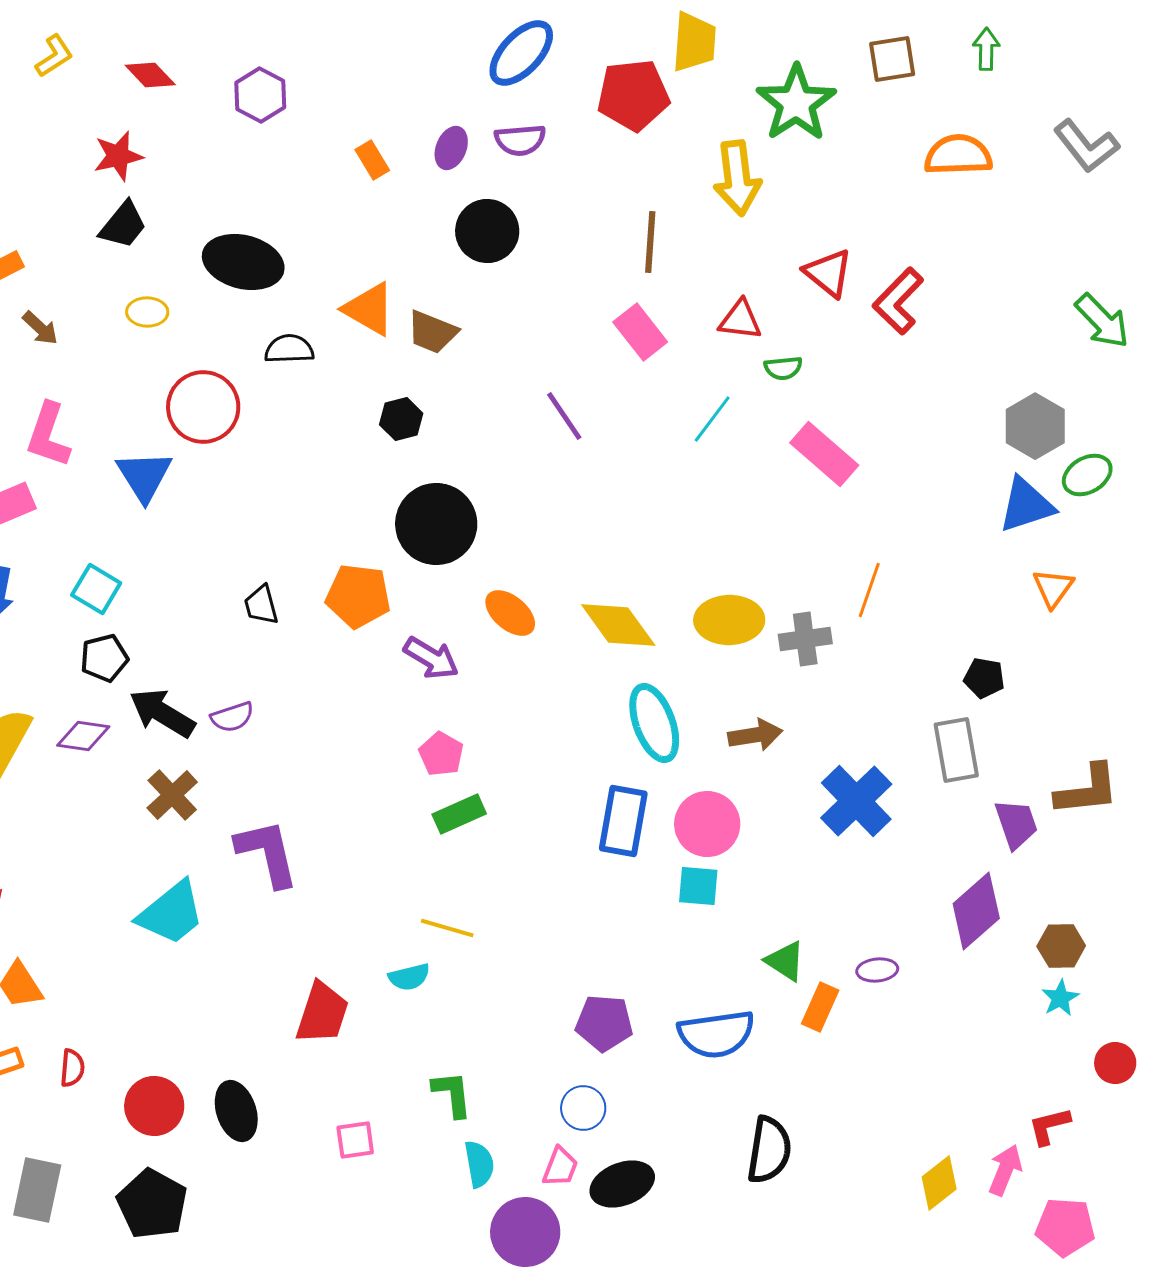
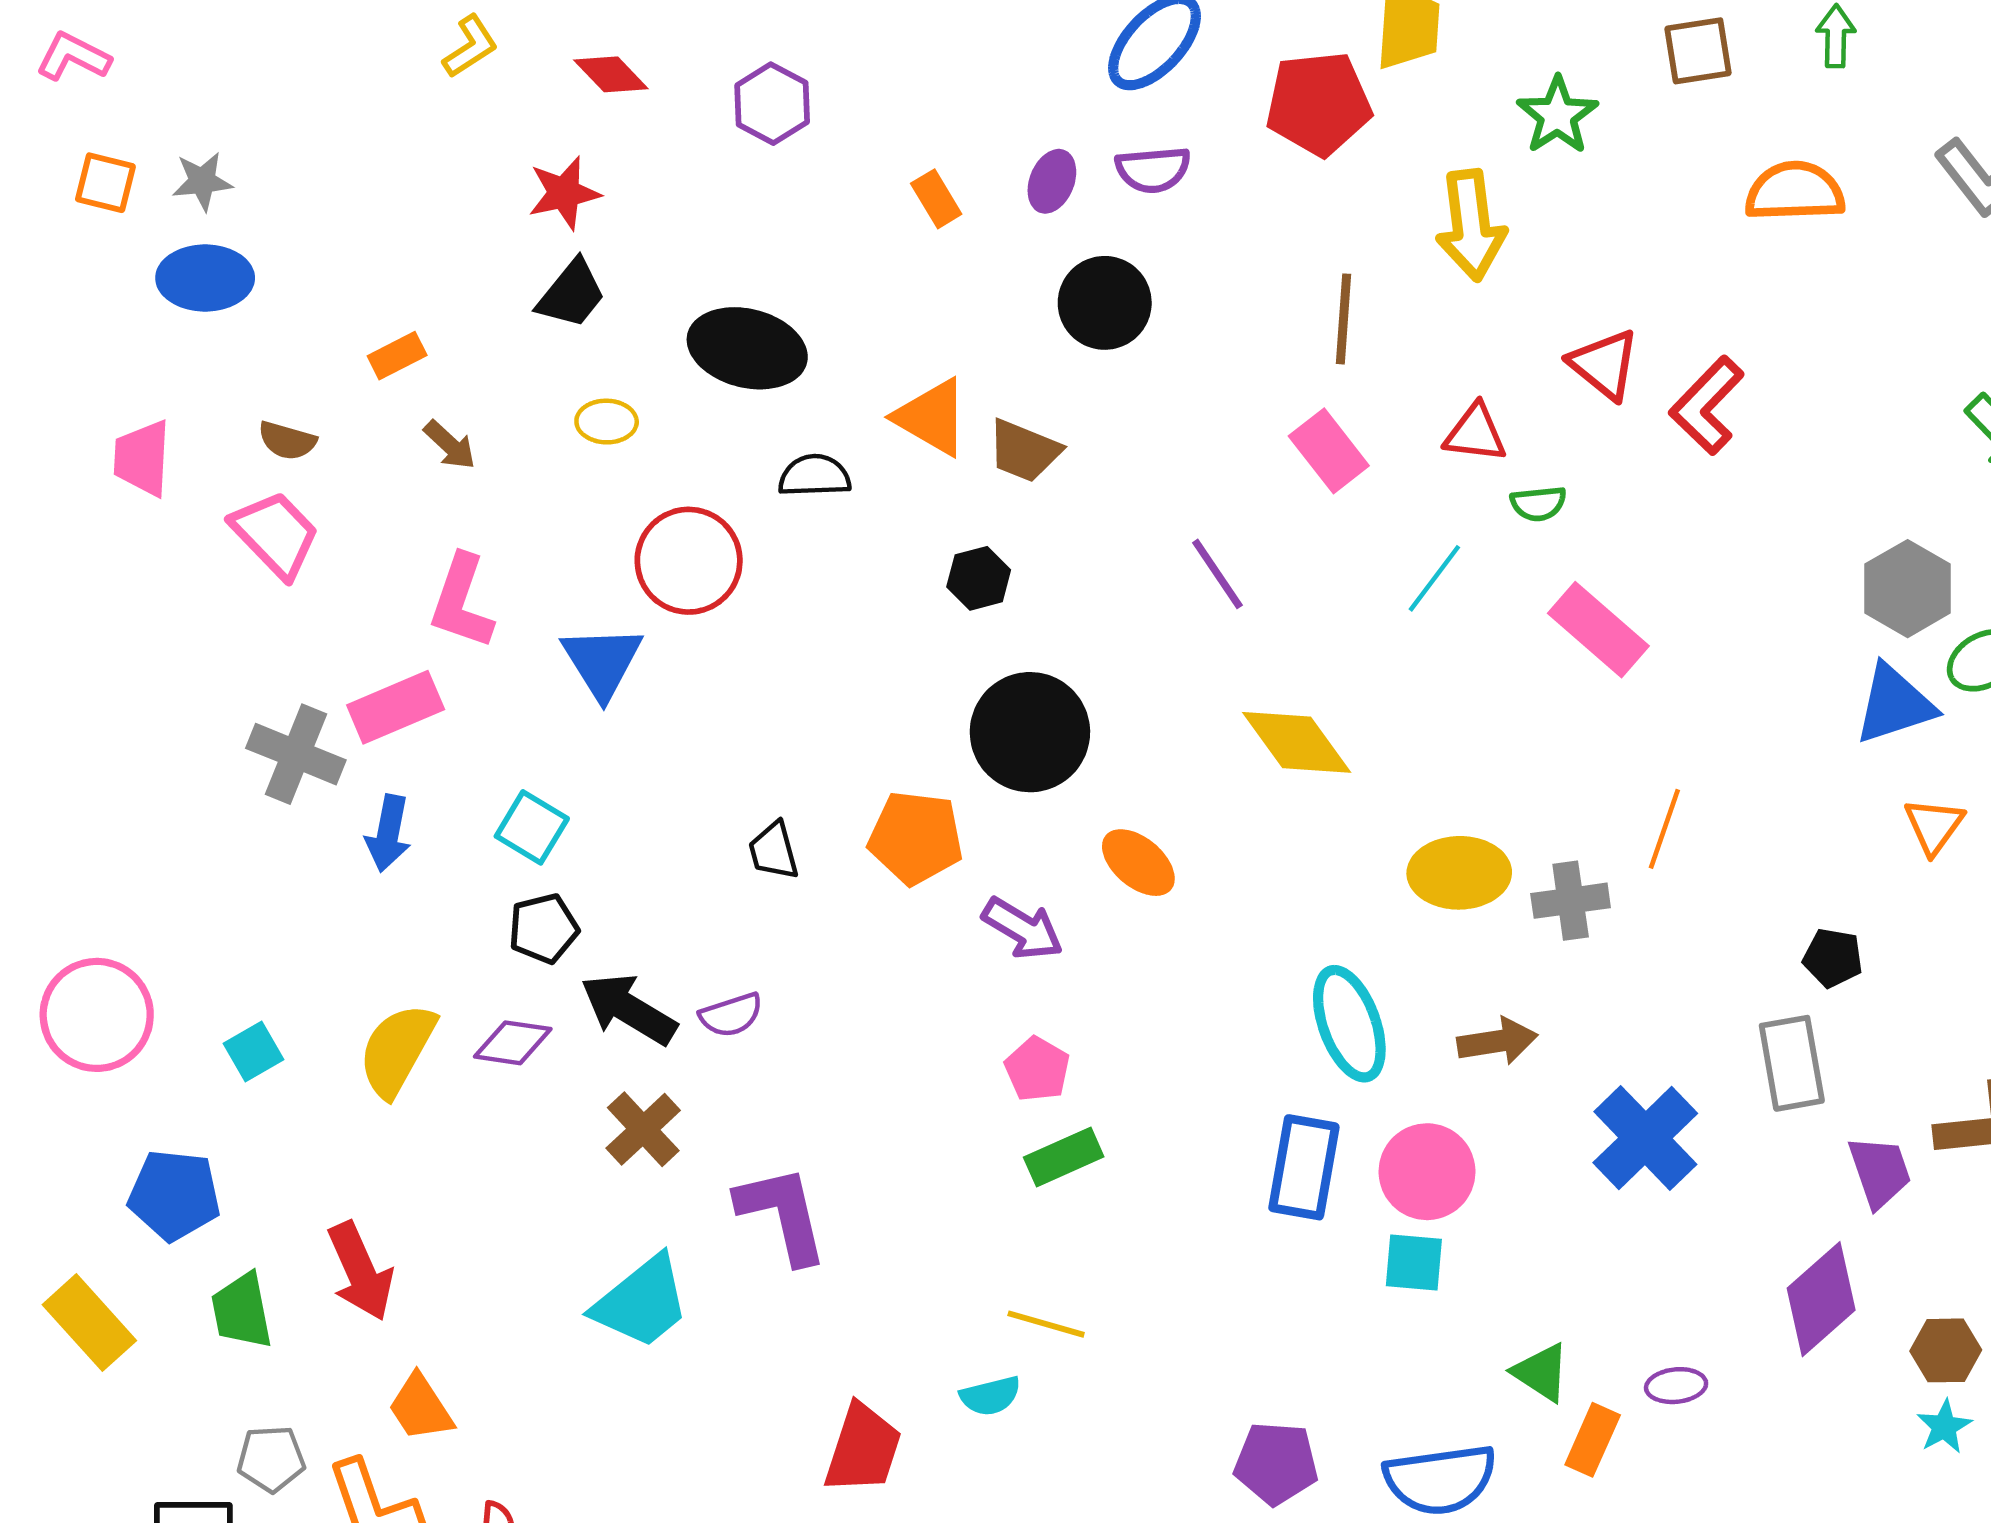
green star: (796, 103) -> (1557, 115), size x0.7
yellow diamond: (618, 625) -> (1297, 742), moved

